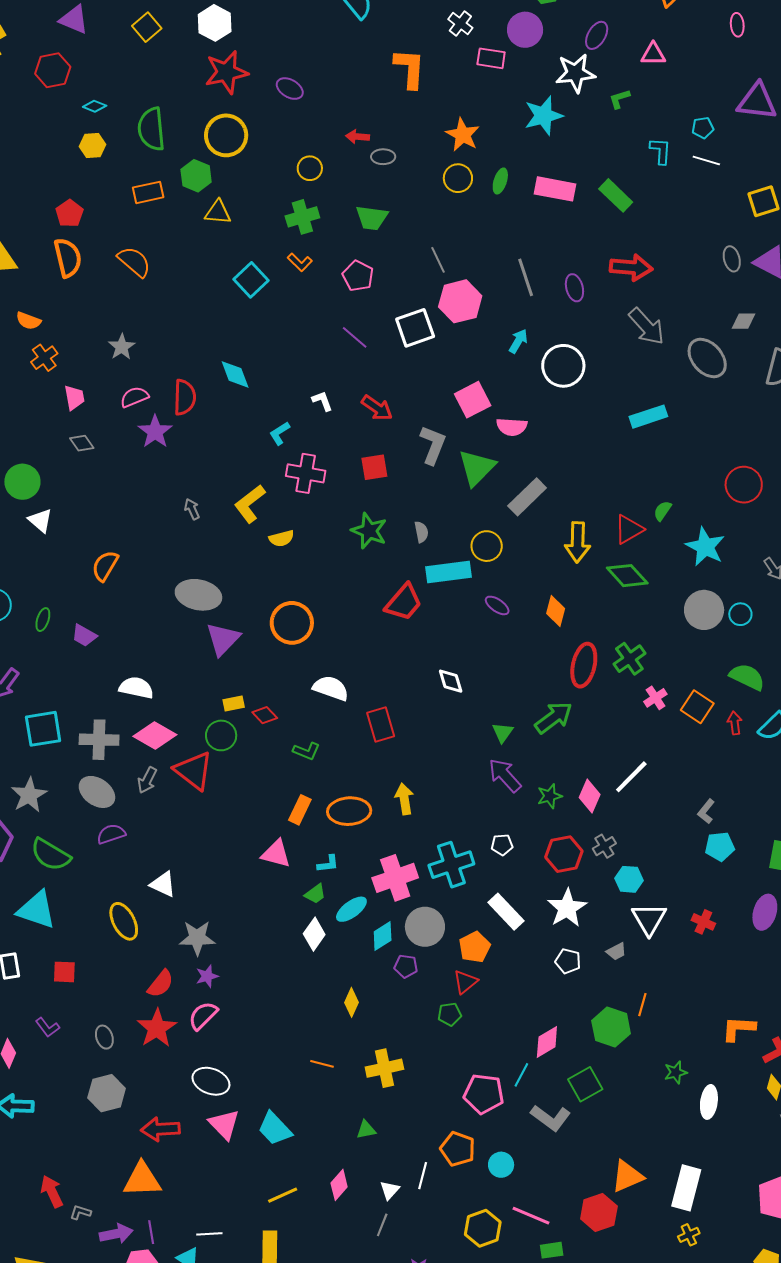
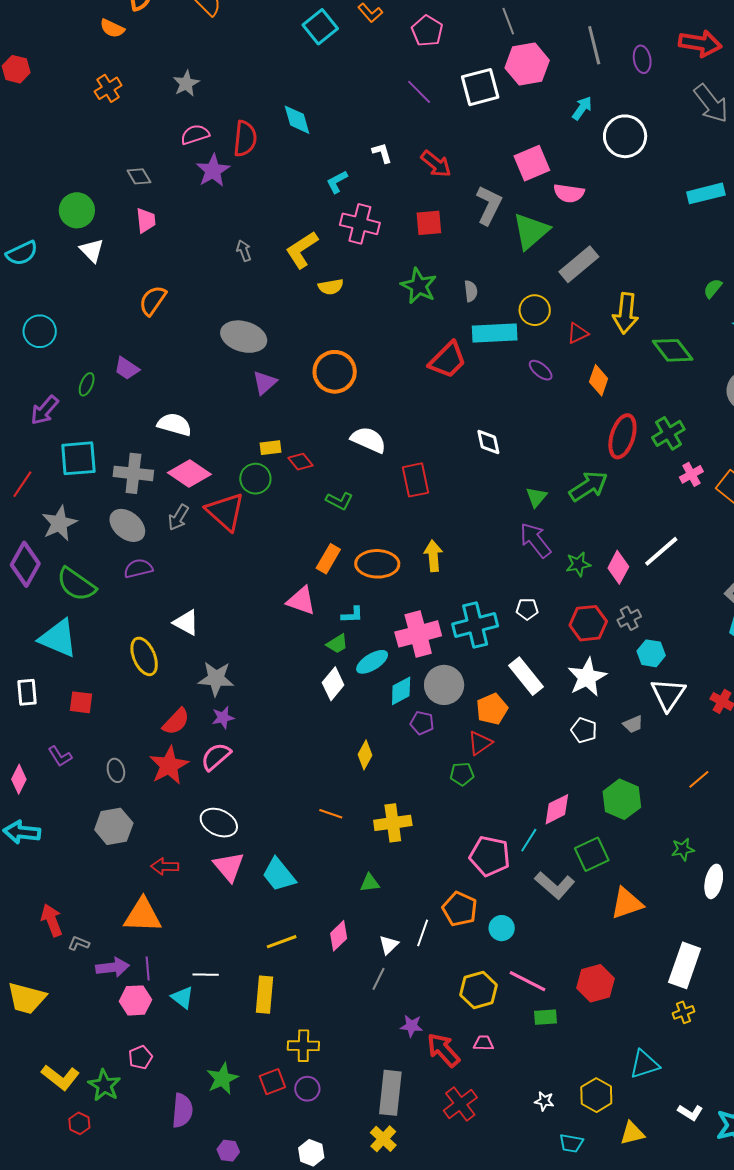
orange semicircle: (28, 321) -> (112, 28), moved
pink trapezoid: (74, 398) -> (146, 220), moved
red triangle: (629, 529) -> (578, 333), moved, size x0.7
green ellipse: (43, 620) -> (87, 384), moved
purple triangle: (223, 639) -> (265, 383), size x0.7
orange line: (642, 1005) -> (699, 779), moved, turned 30
red arrow: (160, 1129) -> (165, 866), size x0.7
orange triangle: (627, 1176) -> (627, 903), moved

